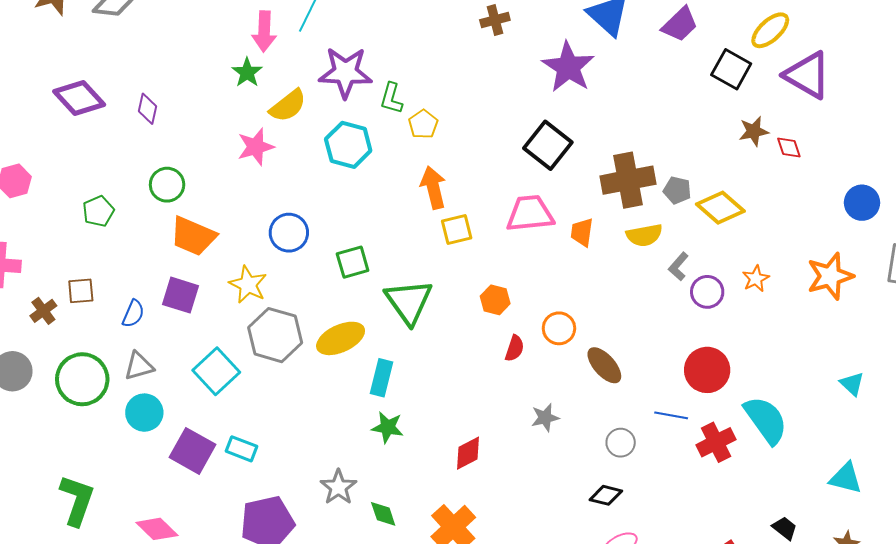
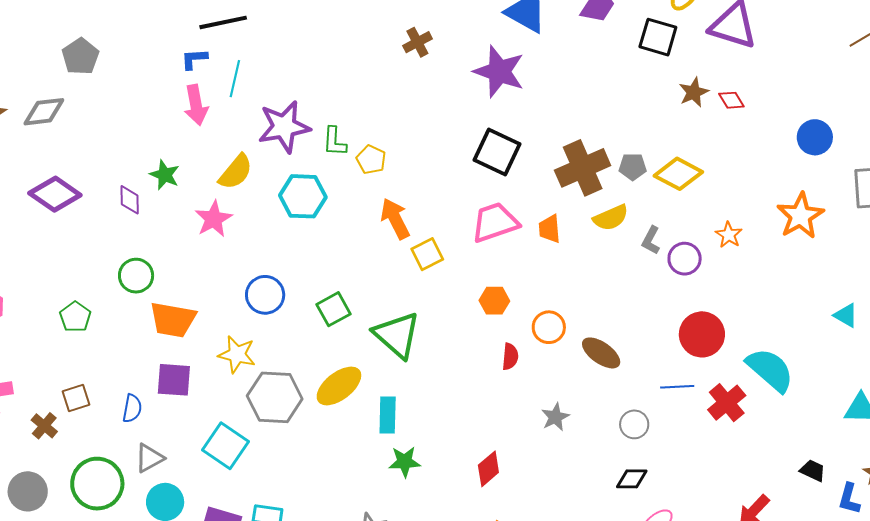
green star: (247, 72) -> (165, 175), moved
purple diamond: (79, 98) -> (55, 194), moved
purple diamond: (148, 109) -> (130, 200), moved
orange hexagon: (495, 300) -> (494, 301), moved

